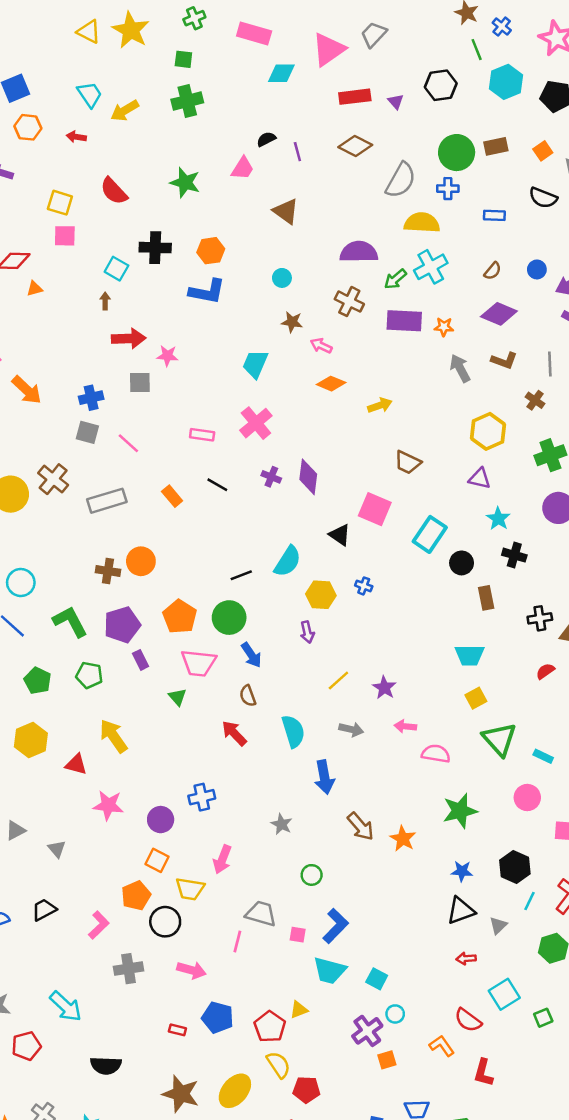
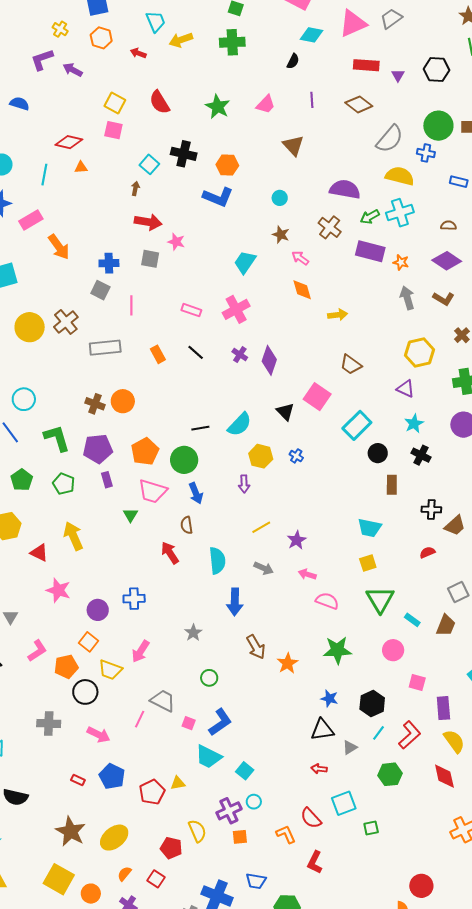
black semicircle: (266, 139) -> (293, 61), moved, turned 133
brown semicircle: (493, 271) -> (448, 226), turned -140
orange diamond: (331, 384) -> (302, 290), turned 40
pink line: (128, 443) -> (131, 305), turned 36
pink L-shape: (99, 925) -> (37, 651), moved
yellow semicircle: (278, 1065) -> (197, 831), moved

